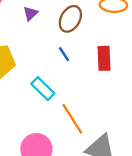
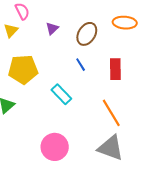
orange line: (72, 119) -> (111, 113), moved

